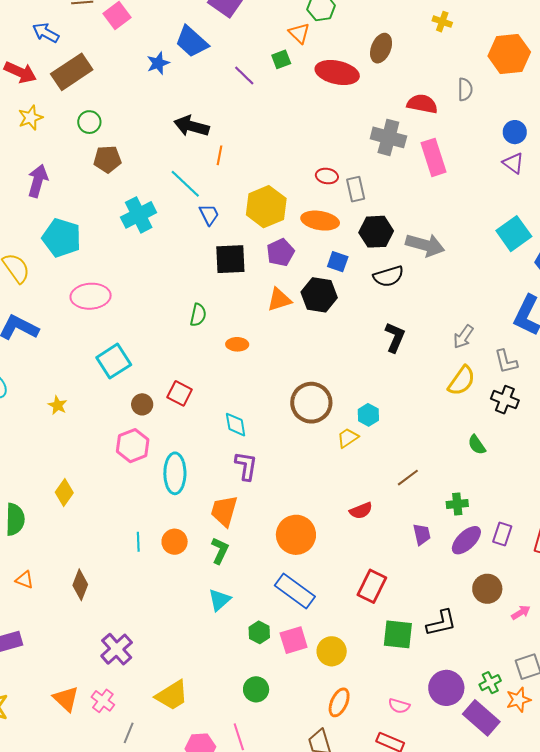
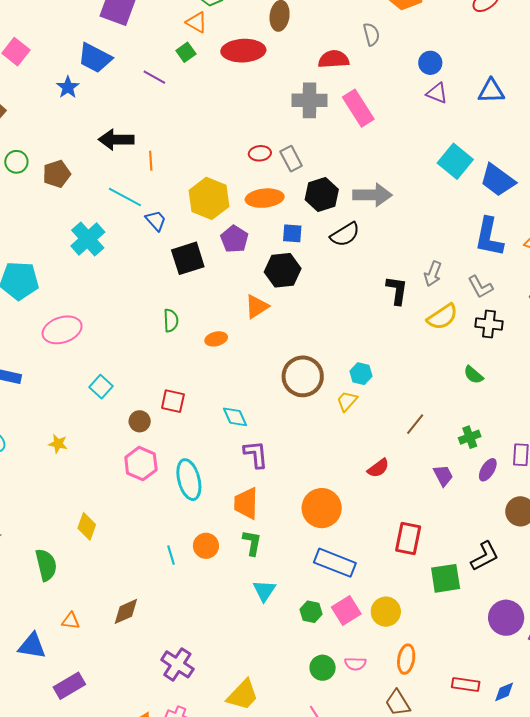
brown pentagon: (107, 159) -> (57, 174), moved
orange triangle: (279, 300) -> (257, 306), moved
black L-shape: (395, 337) -> (397, 290), moved
cyan square: (114, 361) -> (101, 387), size x0.7
yellow semicircle: (462, 381) -> (442, 317), turned 36
purple ellipse: (466, 540) -> (488, 470), size x0.7
brown diamond: (80, 585) -> (126, 611), turned 60
pink semicircle: (399, 706) -> (355, 664), moved

